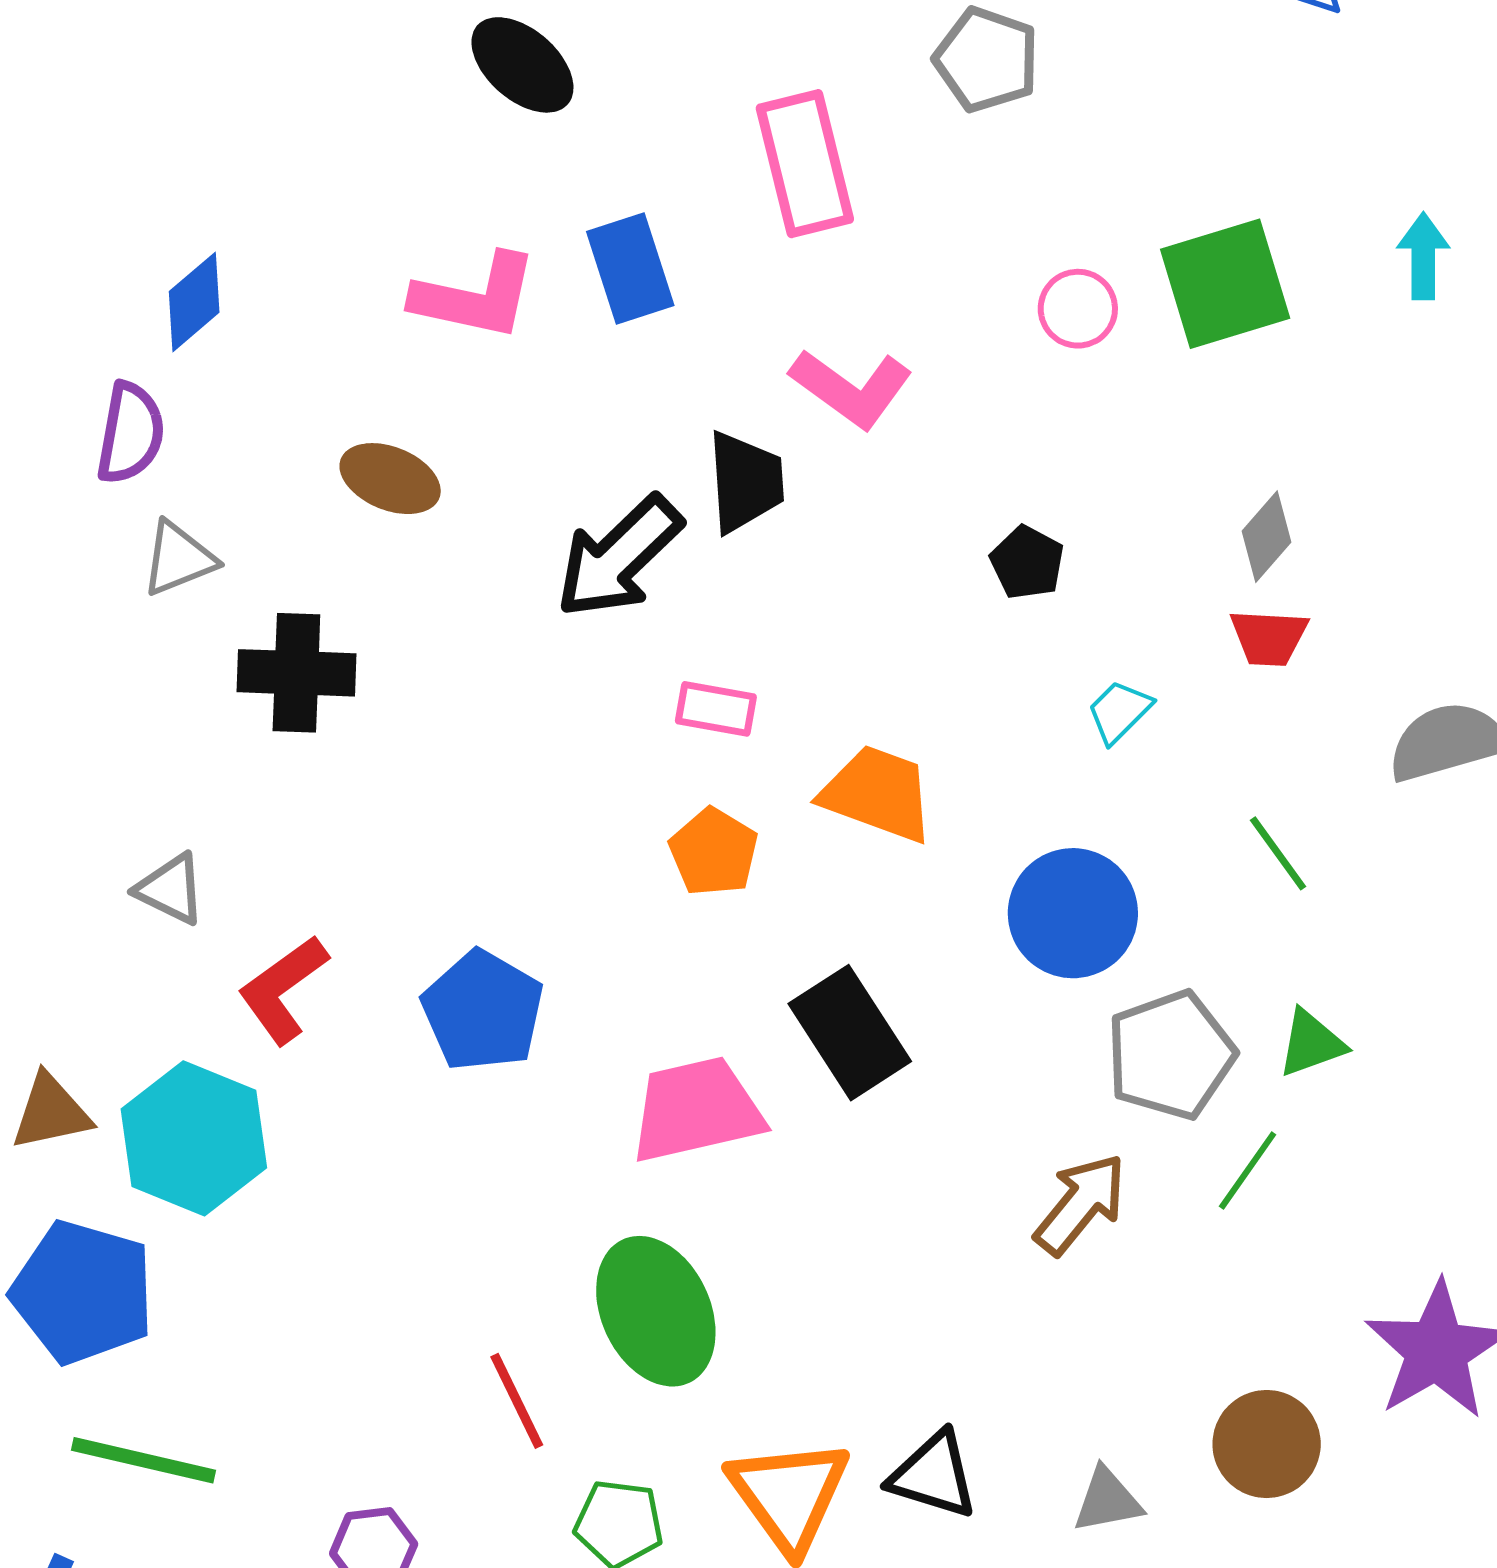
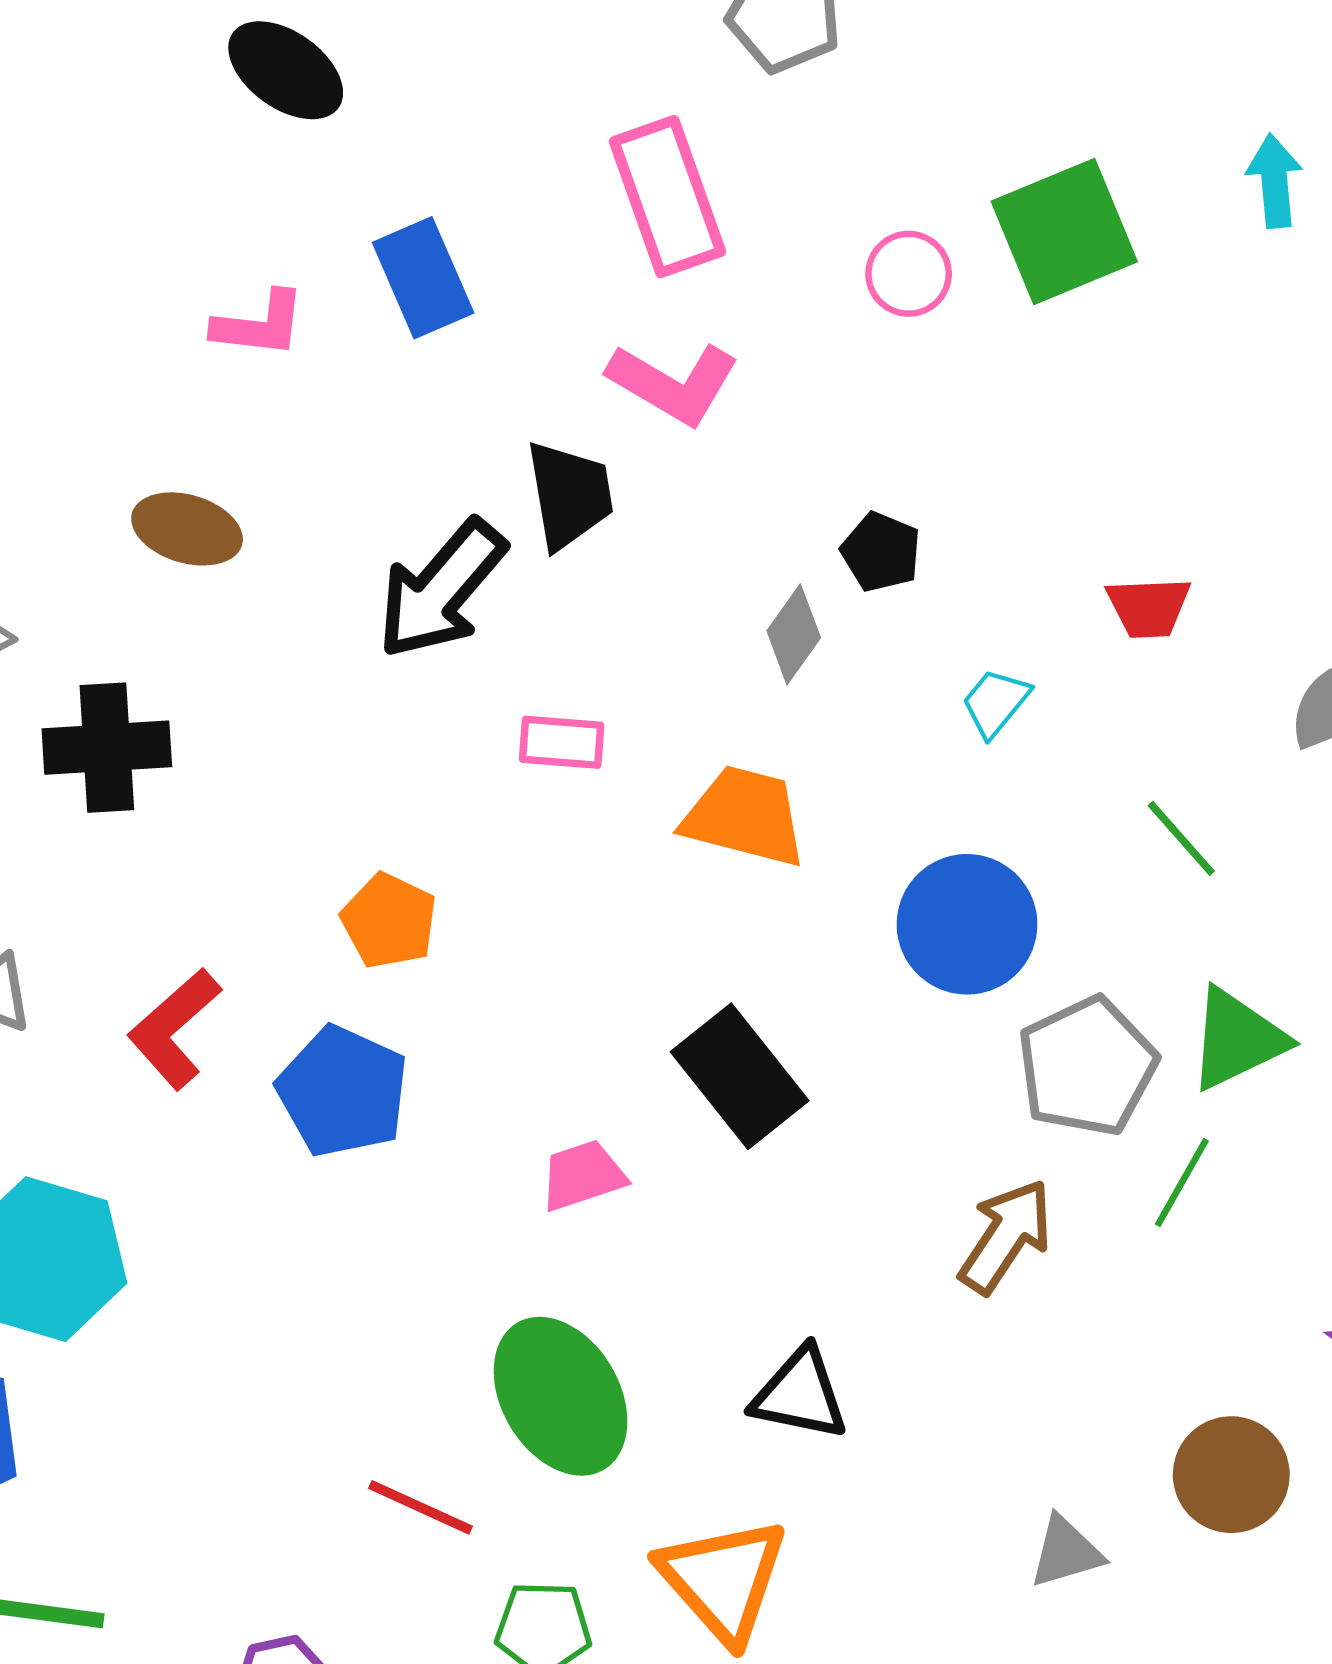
pink rectangle: (805, 164) -> (667, 197), moved
pink L-shape: (475, 297) -> (259, 324), size x0.7
gray diamond: (1266, 537) -> (794, 634), moved
orange pentagon: (714, 852) -> (389, 921), moved
red L-shape: (283, 989) -> (174, 1029), moved
green triangle: (1311, 1043) -> (1237, 1039), size x1.4
pink trapezoid: (696, 1110) -> (583, 1175), size x0.6
red line: (517, 1401) -> (420, 1507), turned -34
black triangle: (933, 1475) -> (800, 1394), moved

